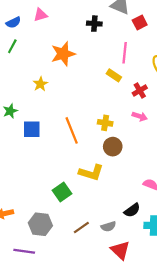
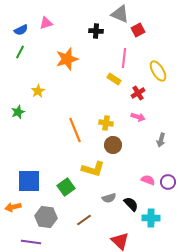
yellow star: (40, 84) -> (38, 91), moved
blue square: (32, 129) -> (29, 181), moved, size x1.4
black semicircle: (132, 210) -> (131, 204), turned -98
gray semicircle: (108, 226) -> (109, 198), moved

